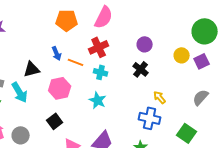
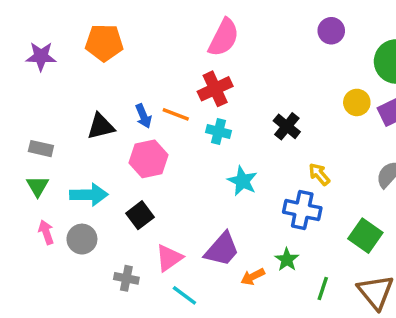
orange pentagon: (67, 20) -> (104, 43), moved
purple circle: (145, 44) -> (331, 31), moved
blue arrow: (57, 53) -> (143, 116), moved
cyan arrow: (20, 92) -> (89, 195), moved, turned -60
cyan star: (98, 100) -> (242, 181), moved

